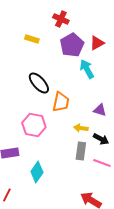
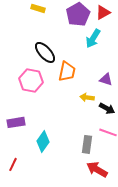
cyan arrow: (87, 69) -> (93, 38), turned -120
pink hexagon: (34, 125) -> (31, 80), moved
gray rectangle: (81, 151) -> (87, 144), moved

